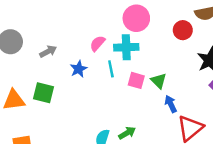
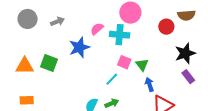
gray arrow: (48, 51) -> (57, 21), moved
blue star: (79, 69) -> (79, 47), size x1.5
cyan line: (111, 69) -> (112, 79), moved, turned 48

